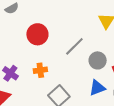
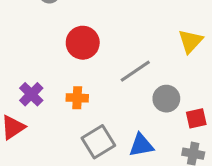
blue triangle: (97, 88) -> (141, 145), moved

